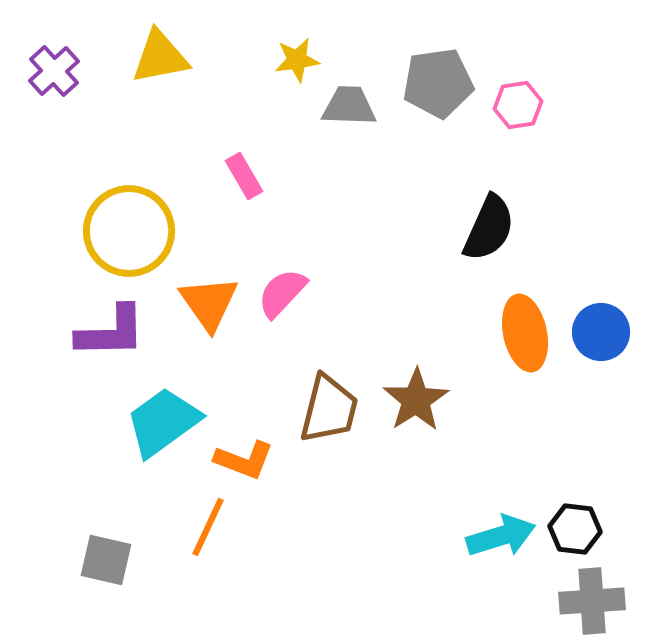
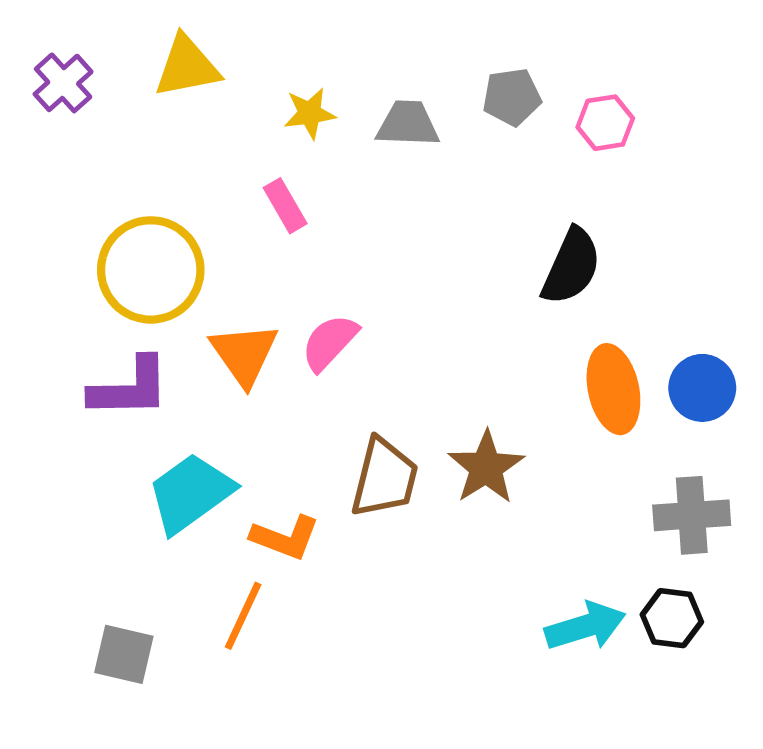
yellow star: (297, 60) -> (310, 113), moved
gray pentagon: (438, 83) -> (512, 97), size x0.7
gray cross: (592, 601) -> (692, 515), moved

